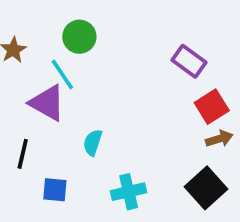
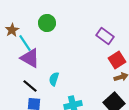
cyan line: (62, 74) -> (25, 43), moved
black line: (23, 154) -> (30, 86), moved, turned -63

